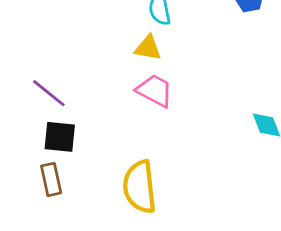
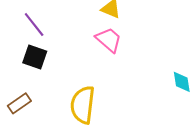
brown rectangle: (51, 179) -> (19, 103), moved, turned 55

